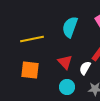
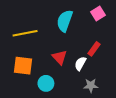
cyan circle: (67, 87) -> (46, 83), moved

